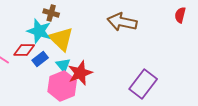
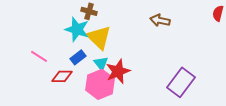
brown arrow: (122, 22) -> (160, 20), size x0.7
red diamond: (24, 50) -> (62, 76), moved

